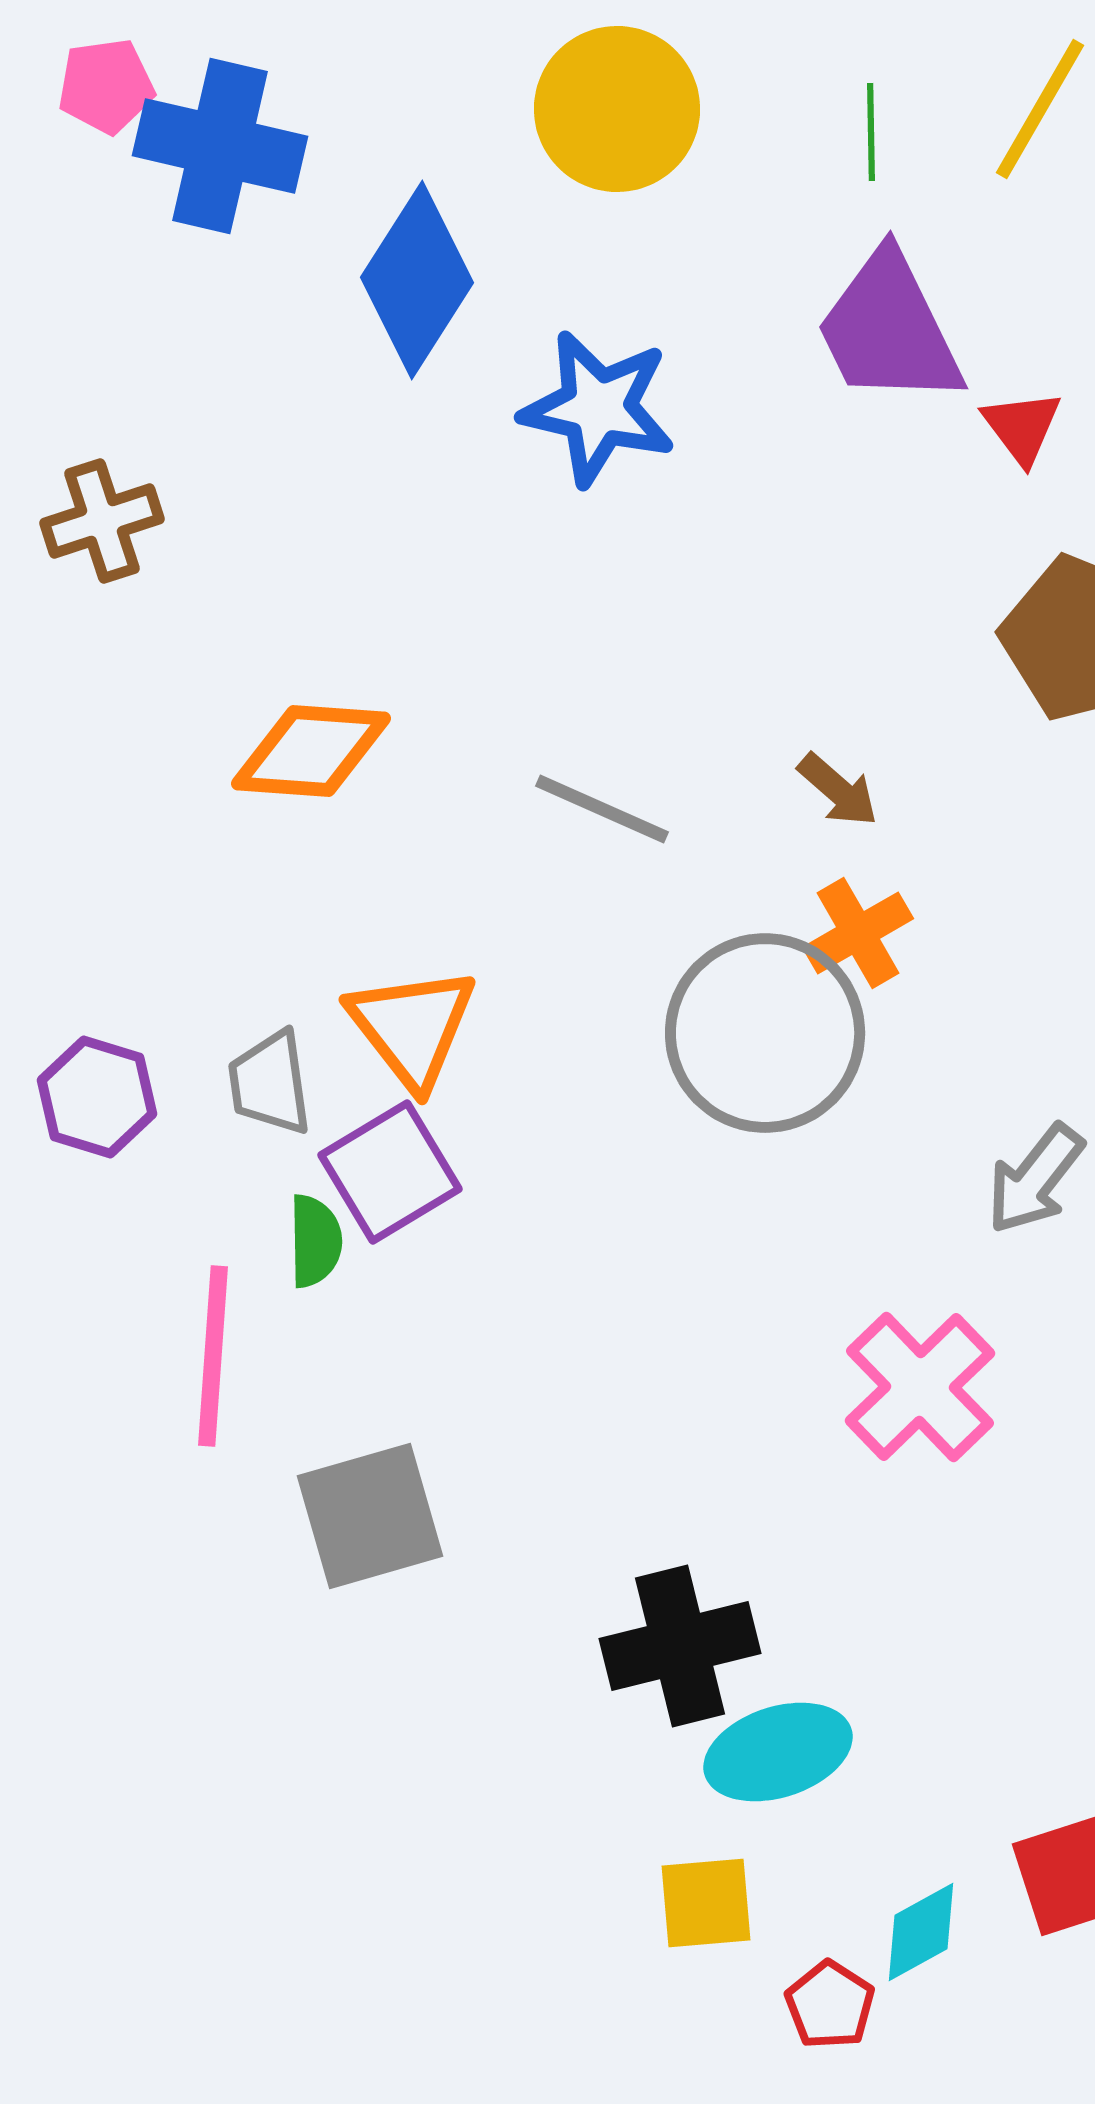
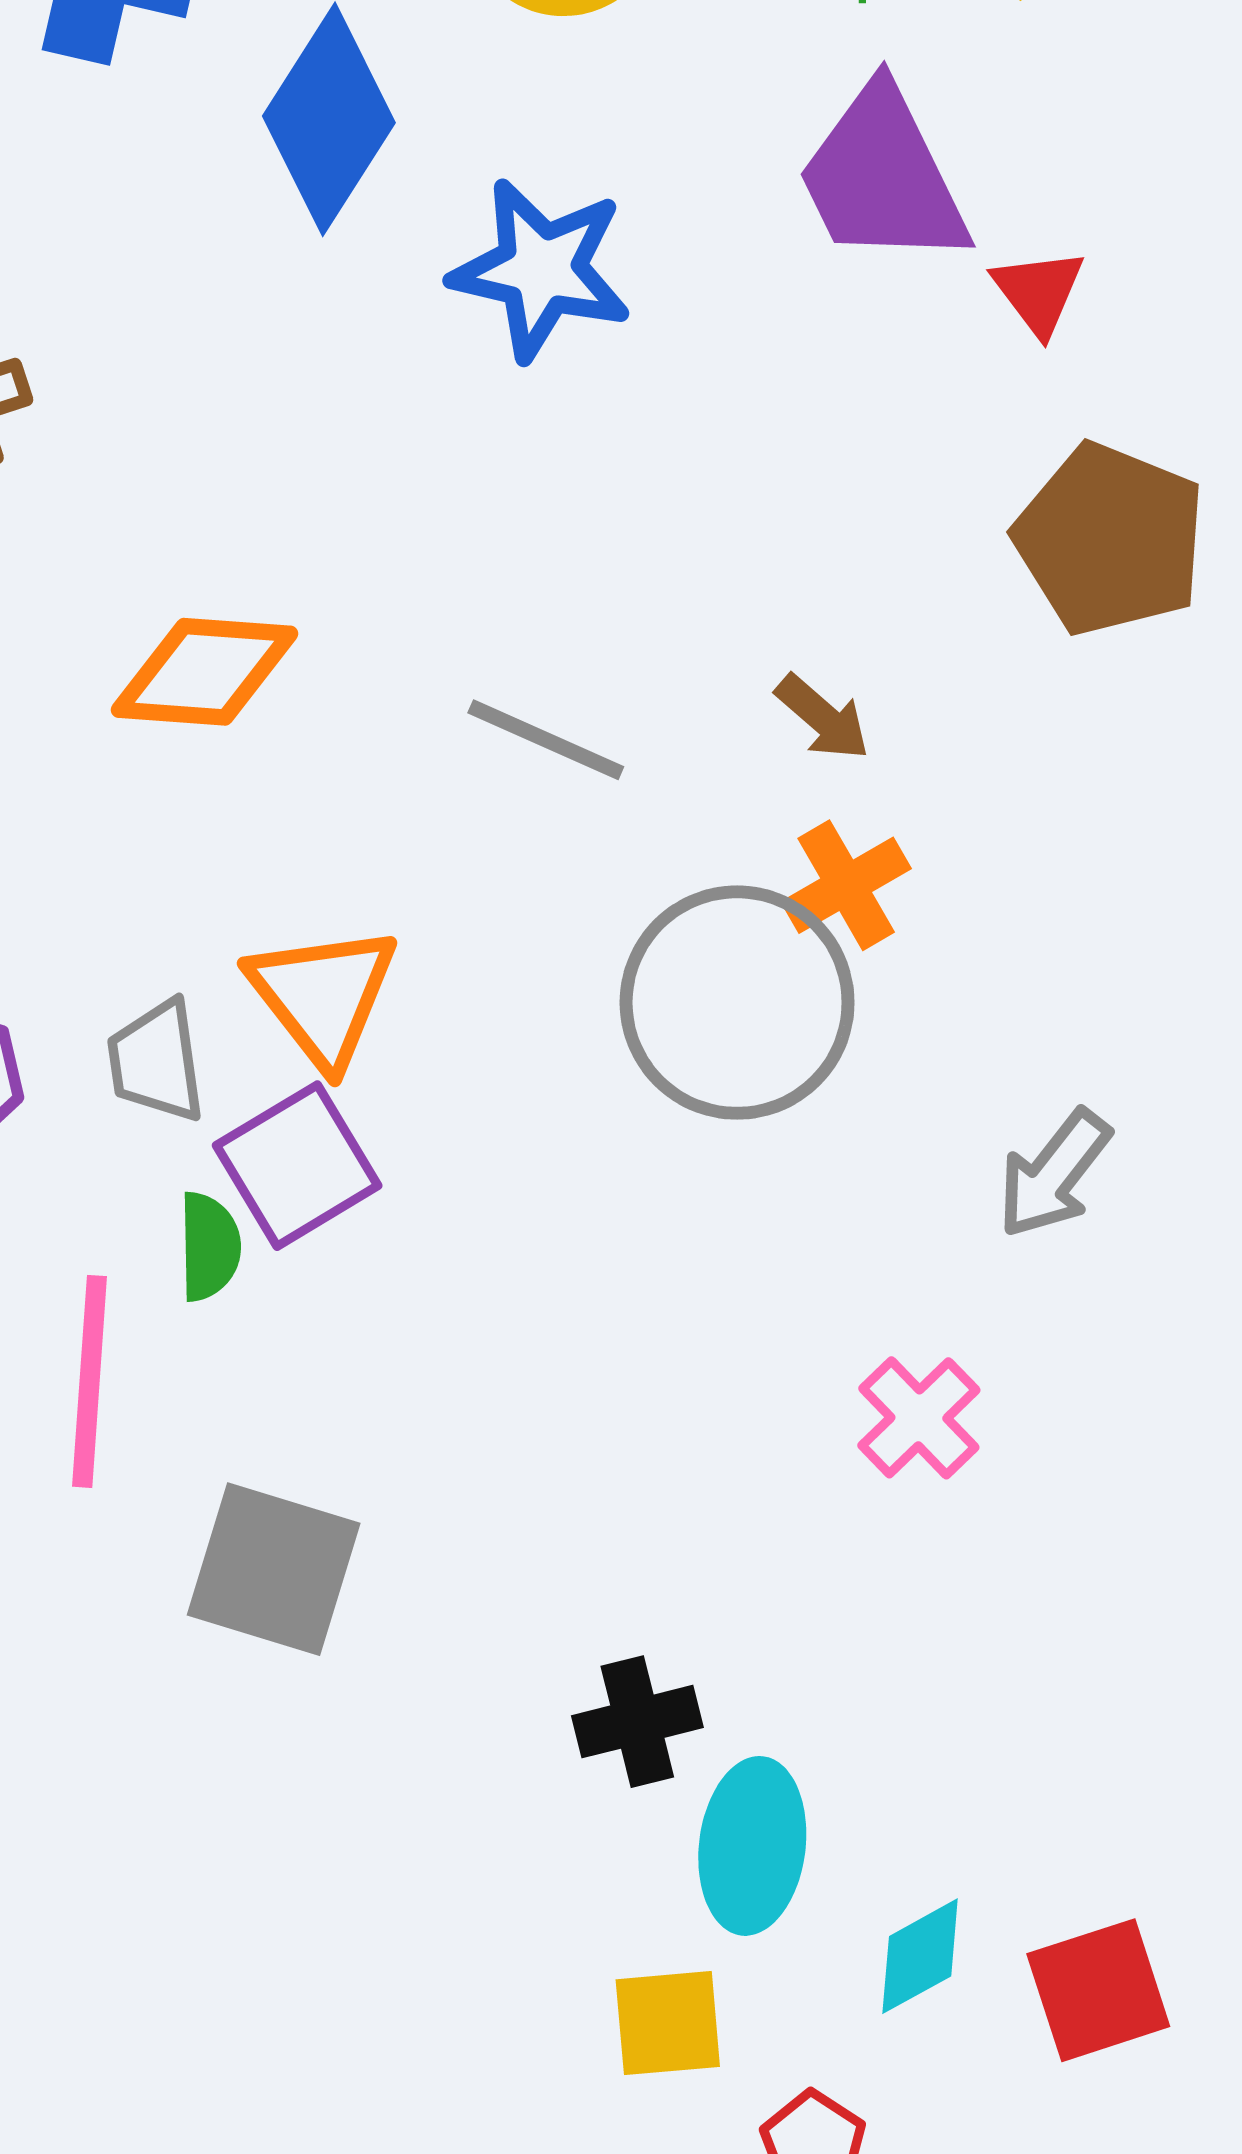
pink cross: (920, 1387) -> (919, 1418), size x0.7
gray square: (370, 1516) -> (274, 1569), turned 33
black cross: (680, 1646) -> (637, 1722), size x0.7
cyan ellipse: (778, 1752) -> (752, 1846), turned -65
cyan diamond: (921, 1932) -> (920, 1956), moved

